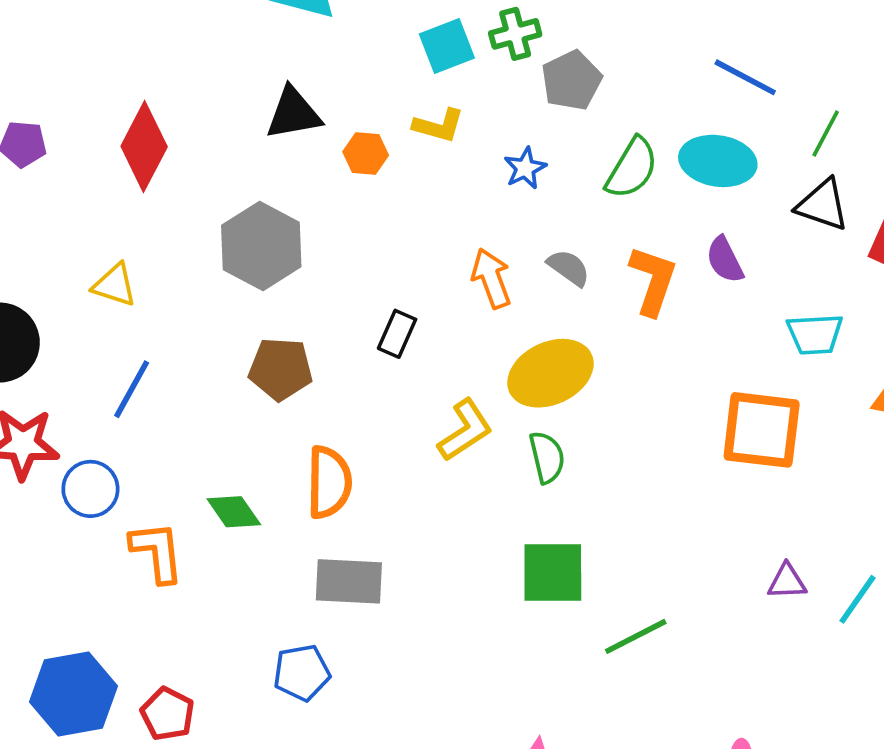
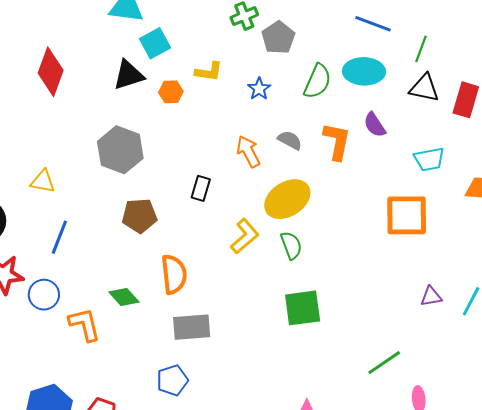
cyan square: (447, 46) -> (155, 43), moved
red diamond: (144, 147) -> (51, 72), moved
green line: (636, 636) -> (384, 363), moved

